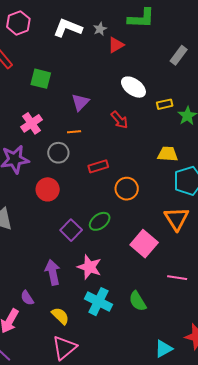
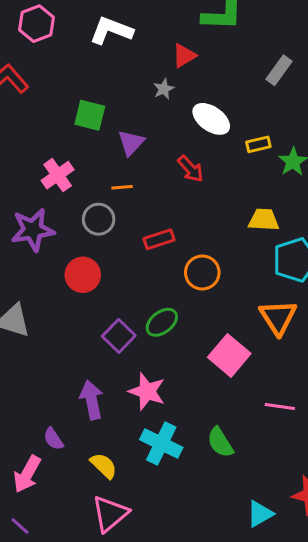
gray star: (100, 29) -> (164, 89), moved
green square: (41, 79) -> (90, 115), moved

